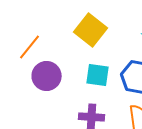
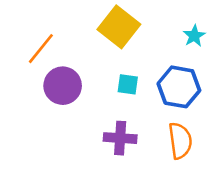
cyan square: (98, 75) -> (128, 84), size x0.7

